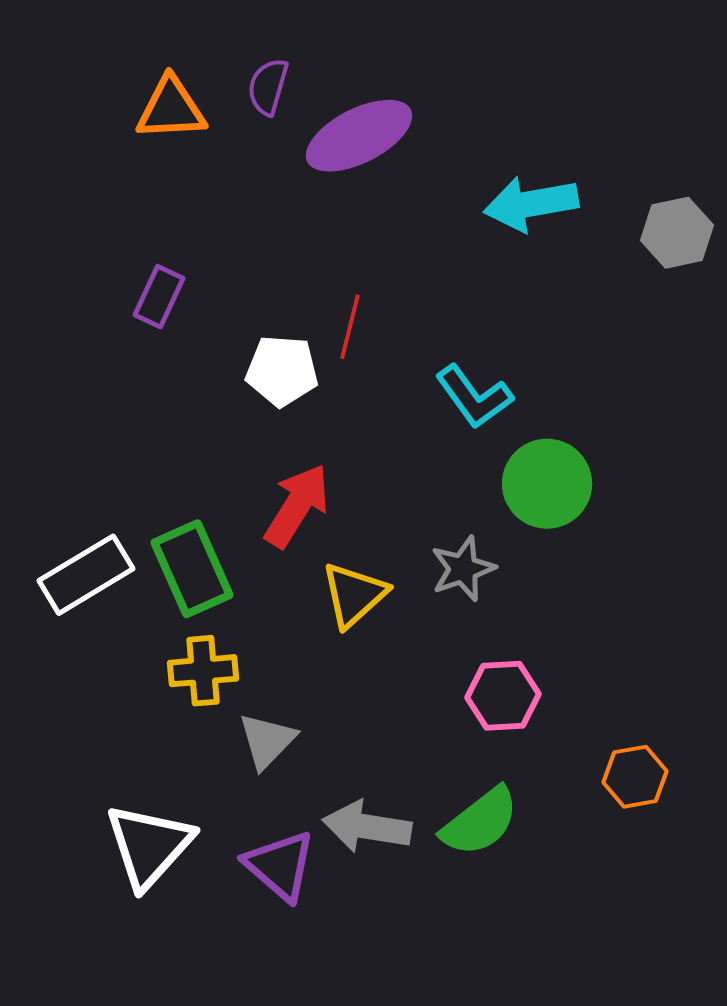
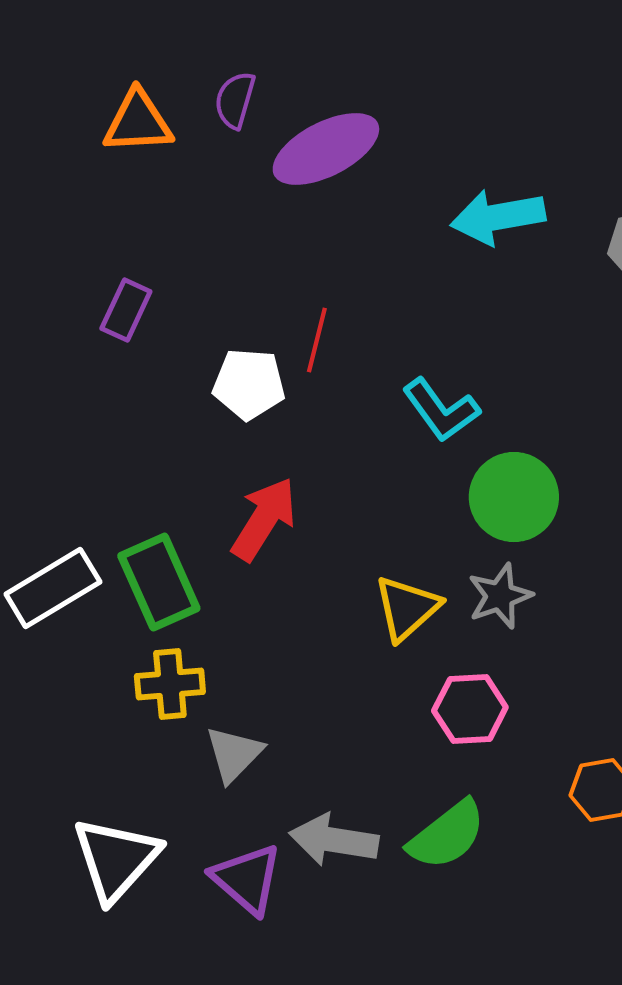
gray star: (463, 569) -> (500, 596), moved
yellow triangle: (354, 595) -> (407, 608), moved

